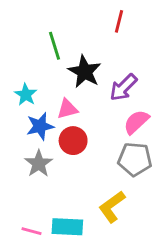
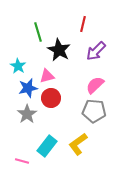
red line: (119, 21) -> (83, 24), moved
purple arrow: (123, 87) -> (96, 51), moved
cyan rectangle: (67, 227) -> (47, 146), moved, turned -55

